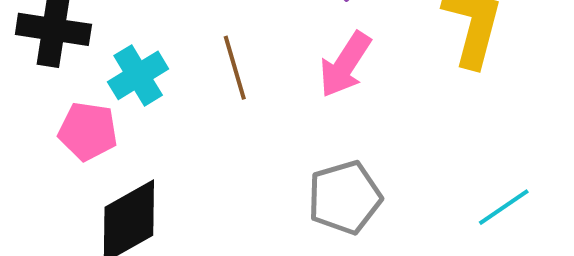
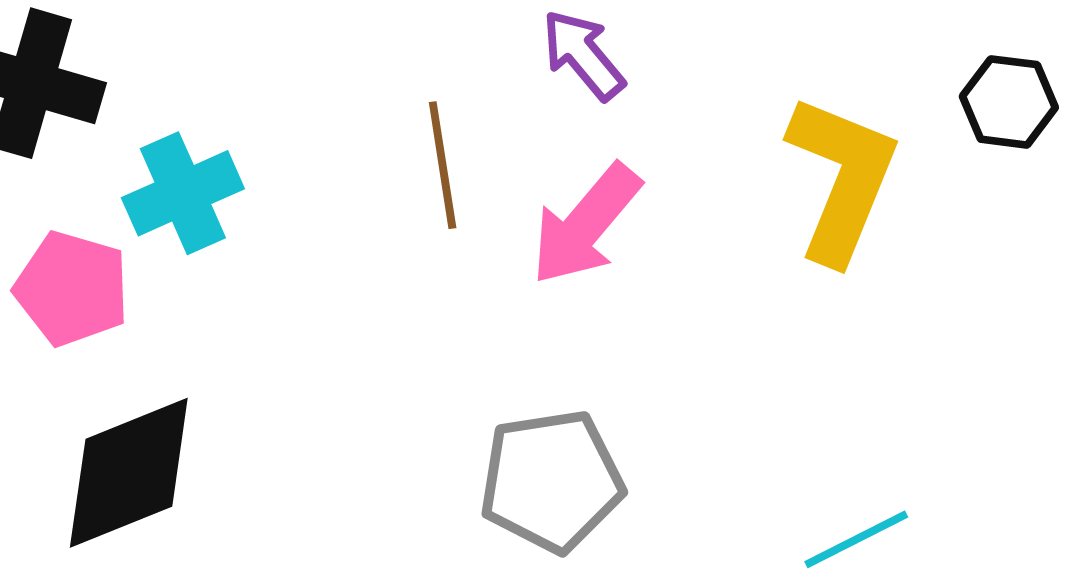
brown line: (235, 68) -> (443, 165), moved

